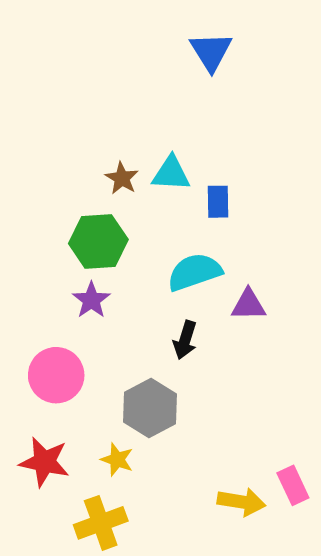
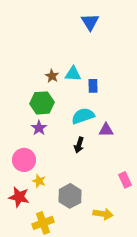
gray hexagon: (150, 408) -> (70, 196), moved
yellow star: (117, 460) -> (39, 181), moved
pink rectangle: (293, 485) -> (125, 180), moved

